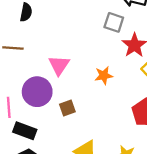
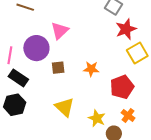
orange star: (104, 76) -> (91, 69), moved

